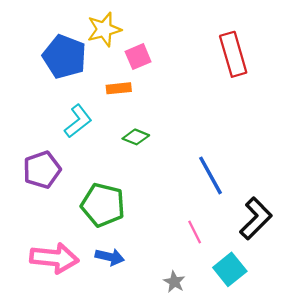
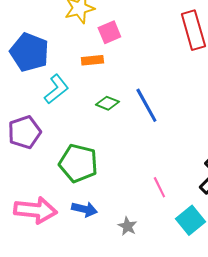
blue pentagon: (65, 57) -> (29, 52), moved
blue line: (211, 175) -> (146, 105), moved
gray star: (174, 282) -> (127, 226), moved

